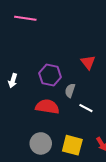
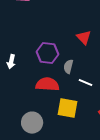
gray circle: (41, 143) -> (32, 123), moved
yellow square: (72, 145) -> (68, 108), moved

